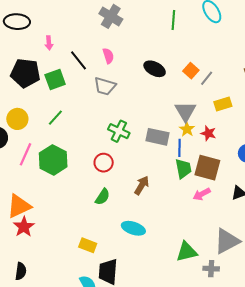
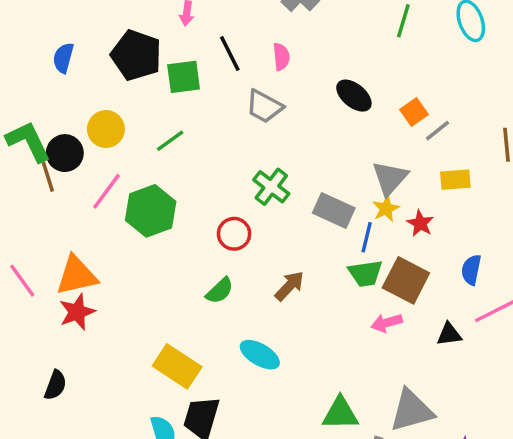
green trapezoid: (183, 169) -> (365, 273), turned 80
yellow rectangle: (88, 245) -> (177, 366), size x1.5

